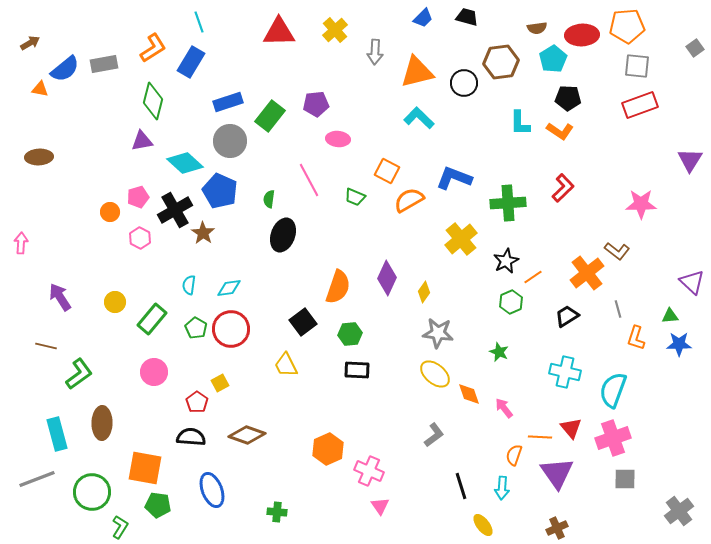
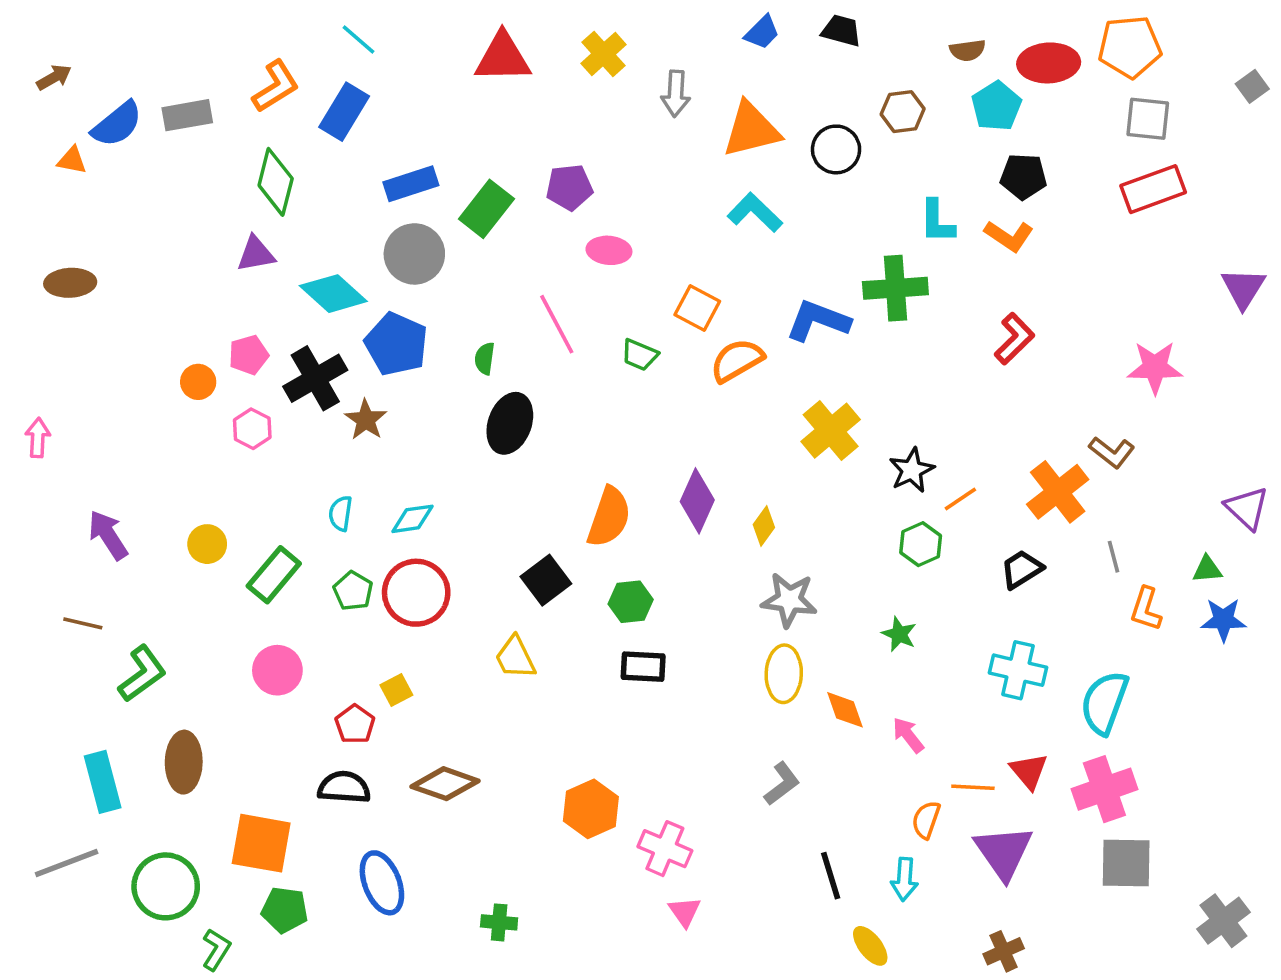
cyan line: (199, 22) -> (359, 40), turned -30
brown hexagon: (501, 62) -> (903, 112), size x0.7
green cross: (508, 203) -> (895, 288), moved
yellow ellipse: (435, 374) -> (784, 674), turned 52
gray square: (625, 479) -> (1126, 863), size x1.4

